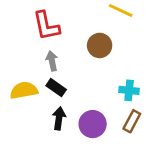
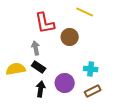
red L-shape: (46, 26) -> (45, 23), moved
brown rectangle: (132, 121) -> (93, 91), turned 35
purple circle: (93, 124) -> (65, 83), moved

